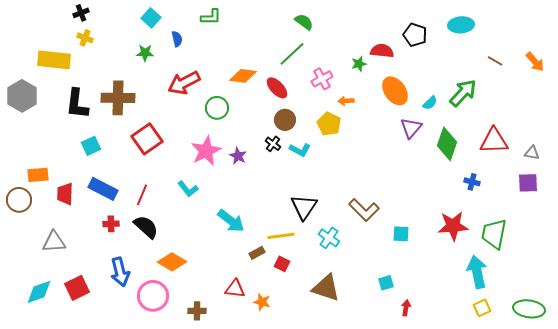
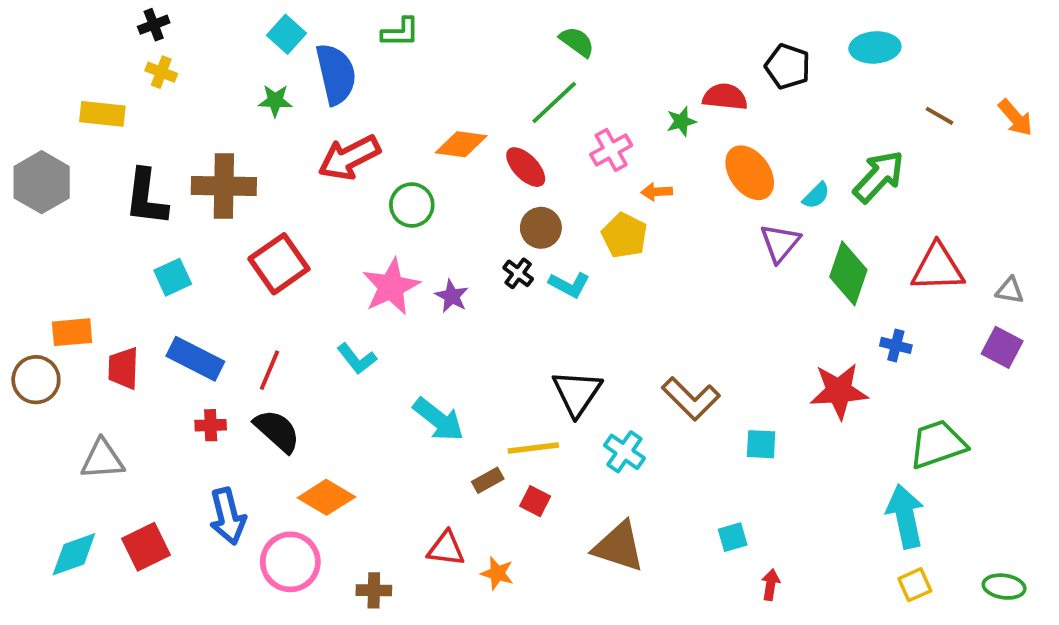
blue semicircle: (177, 39) -> (336, 74), size x2.0
yellow rectangle: (54, 60) -> (102, 114), size x0.7
purple square: (528, 183) -> (1002, 347), turned 30
red star: (453, 226) -> (839, 391), moved
green trapezoid: (494, 234) -> (938, 444), turned 60
green ellipse: (529, 309) -> (1004, 587), size x0.7

